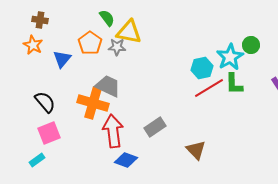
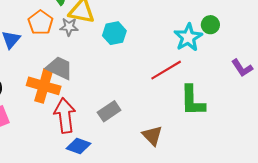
cyan hexagon: (202, 68) -> (114, 33), moved
green L-shape: (234, 84) -> (192, 101), moved, size x1.4

